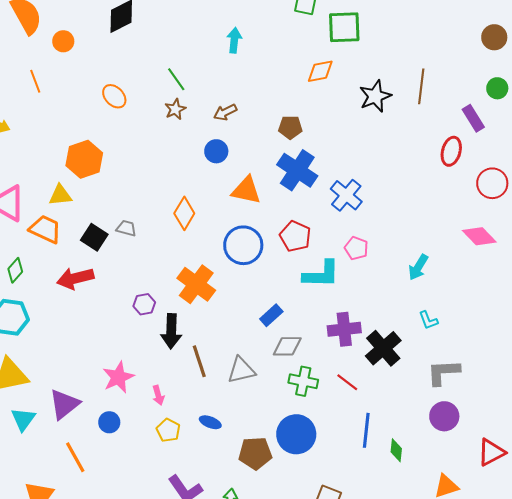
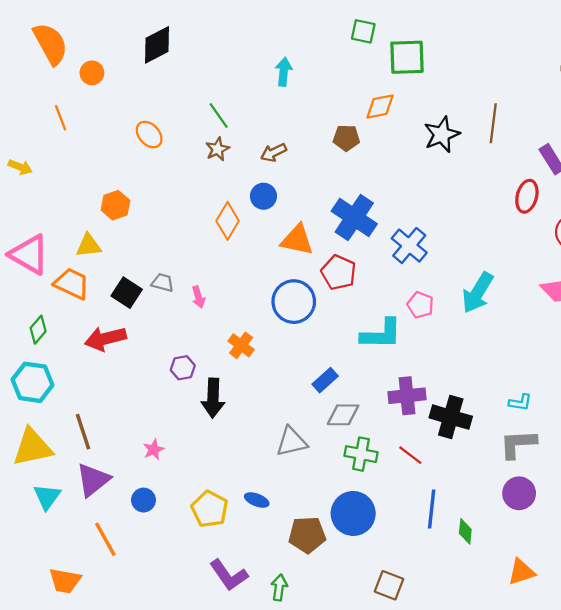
brown pentagon: (290, 127) -> (346, 138), moved
orange hexagon: (84, 159) -> (115, 205), size x0.7
orange diamond: (184, 213) -> (228, 221), moved
red pentagon: (295, 236) -> (339, 272), moved
cyan arrow: (418, 267) -> (478, 293), moved, size x1.4
orange cross: (196, 284) -> (241, 345), size x0.6
cyan L-shape: (428, 320) -> (520, 402), moved, turned -60
black cross: (383, 348) -> (451, 417), turned -33
brown line: (199, 361) -> (83, 432), moved
pink star: (118, 377) -> (154, 450), size x0.6
pink arrow: (158, 395) -> (198, 297), moved
yellow pentagon: (168, 430) -> (210, 509), size x1.4

